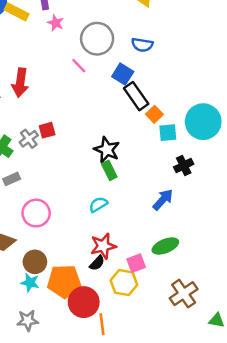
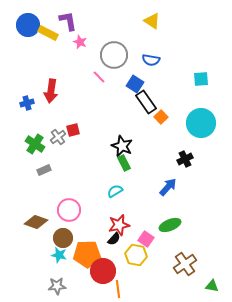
cyan square: (168, 133) -> (201, 79), moved
pink circle: (36, 213) -> (69, 210), moved
pink square: (136, 263) -> (146, 239), turned -35

